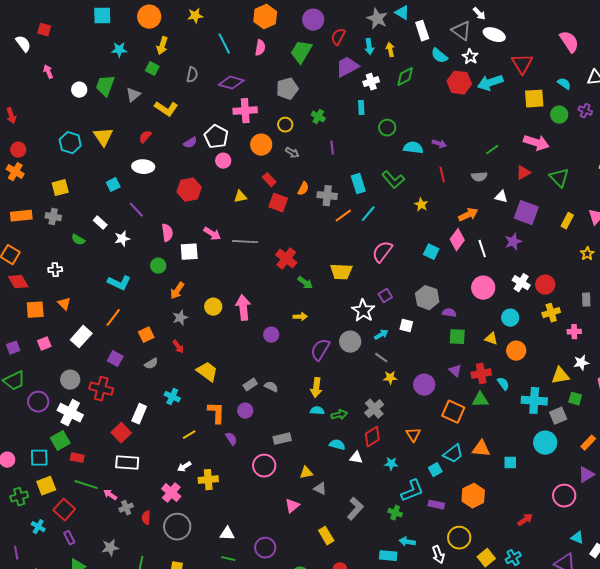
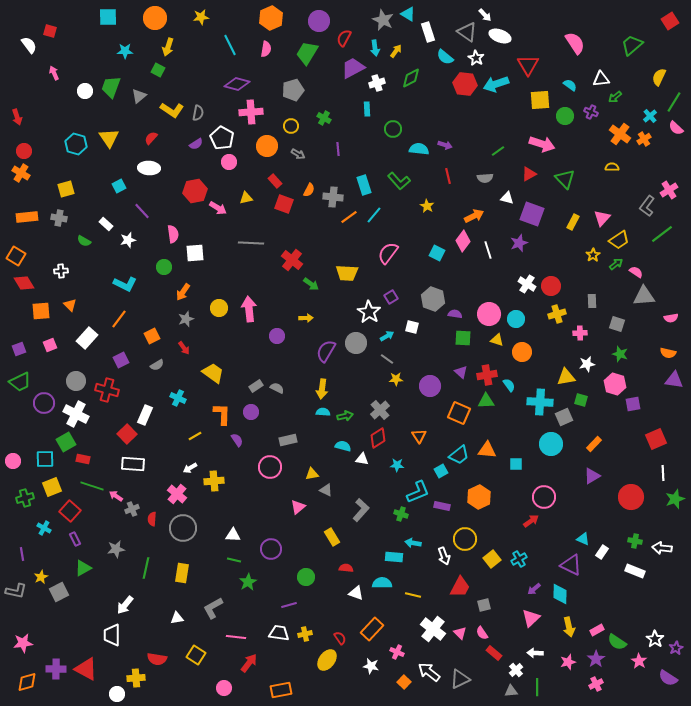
yellow arrow: (390, 50) -> (396, 51), turned 48
gray semicircle: (192, 75) -> (198, 113), moved
pink arrow: (212, 234) -> (218, 208), moved
pink circle: (483, 288) -> (489, 314), moved
purple square: (115, 359) -> (121, 360), turned 35
pink circle: (564, 496) -> (544, 497), moved

